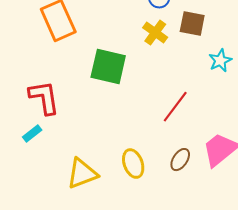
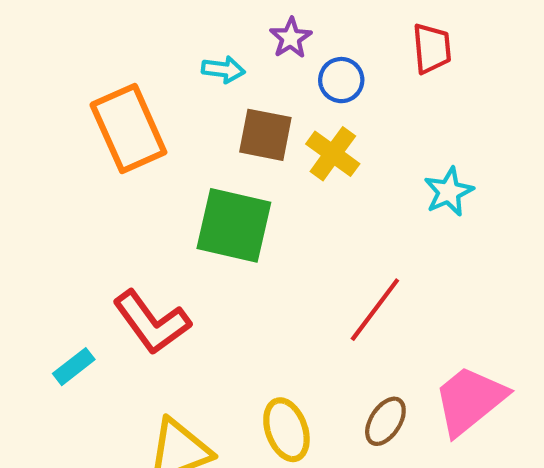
brown square: (192, 24) -> (265, 135), moved
cyan star: (220, 61) -> (449, 192), moved
red L-shape: (44, 98) -> (152, 322), moved, turned 153

